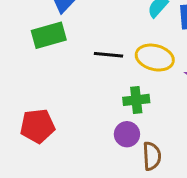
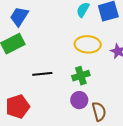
black line: (108, 55) -> (42, 74), moved

